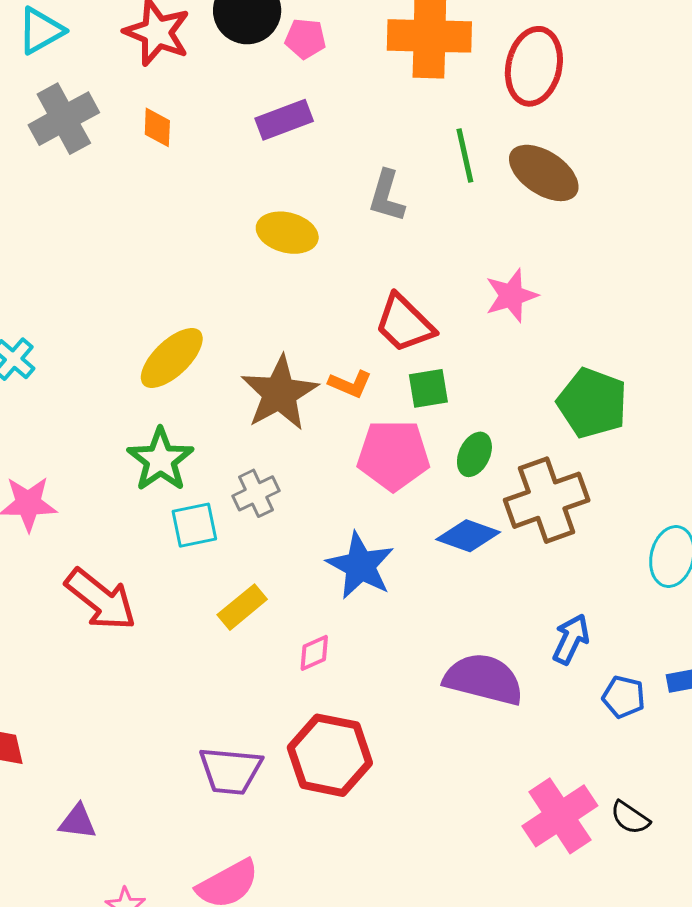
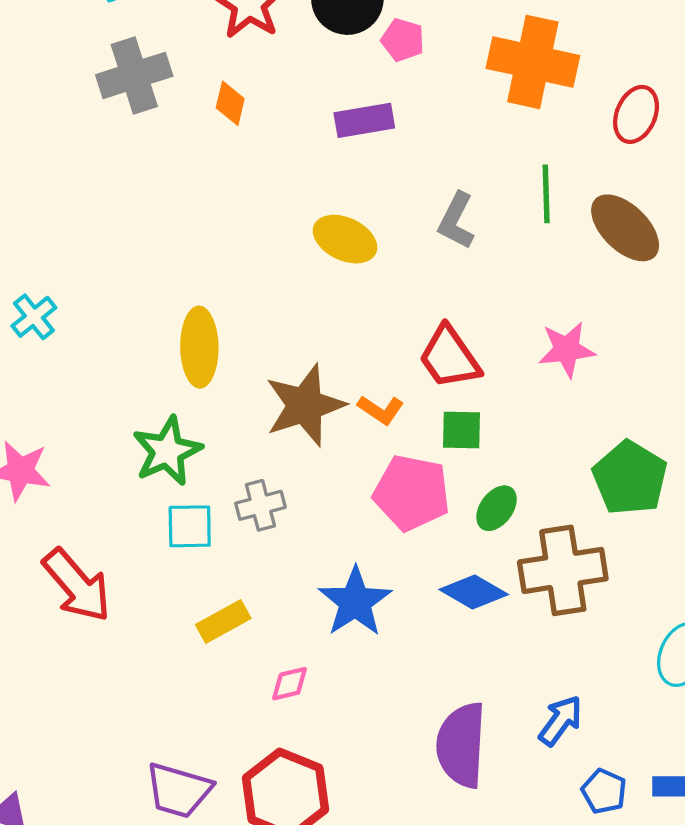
red ellipse: (534, 66) -> (636, 114), size x0.7
yellow ellipse: (172, 358) -> (199, 347), turned -58
purple semicircle: (484, 679) -> (461, 745), turned -112

